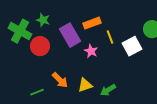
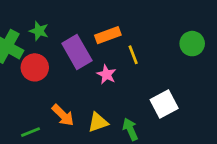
white square: (132, 46) -> (164, 104), moved
green arrow: (108, 90) -> (130, 129), turned 98

